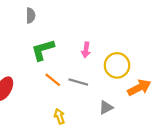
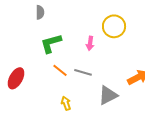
yellow circle: (117, 65) -> (114, 26), moved
gray triangle: (106, 107) -> (108, 95), size x1.5

